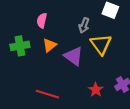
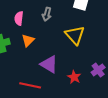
gray arrow: (84, 25) -> (47, 14), moved
purple triangle: (74, 56) -> (49, 64), moved

